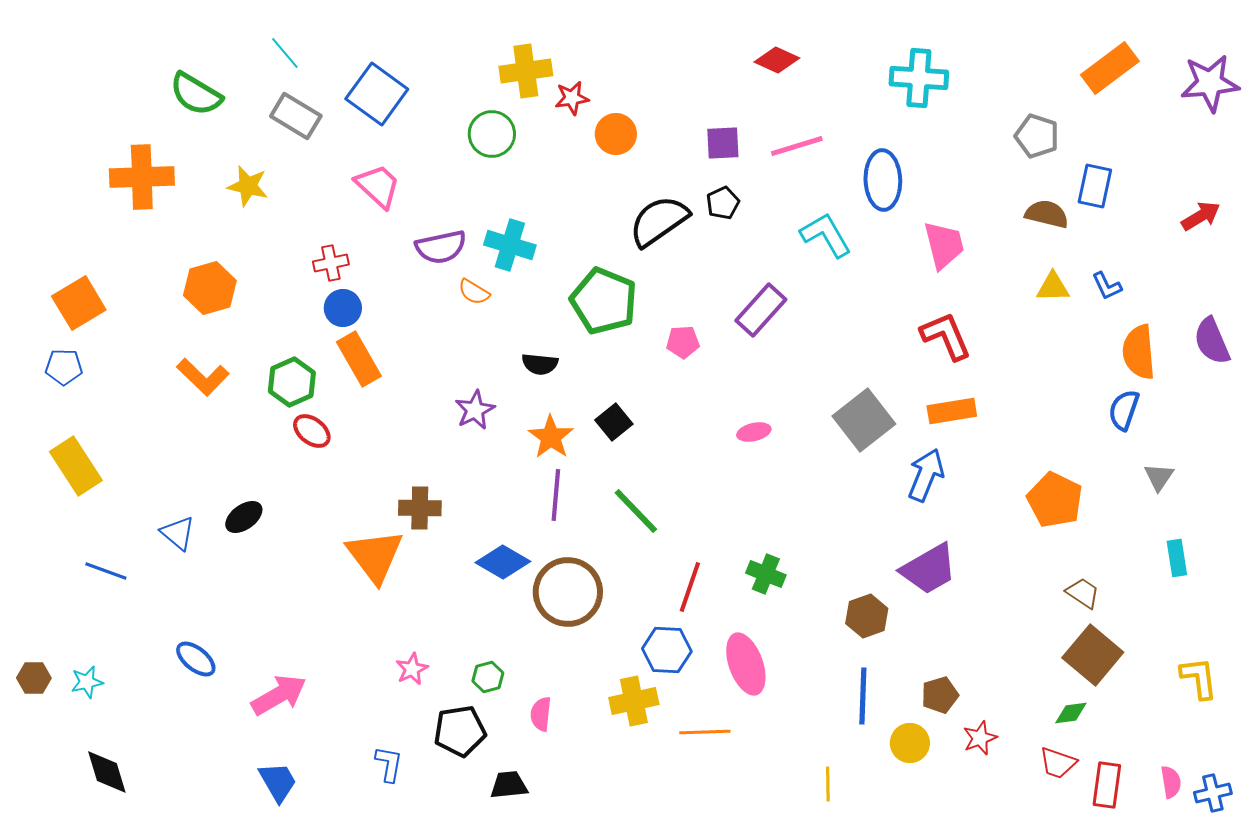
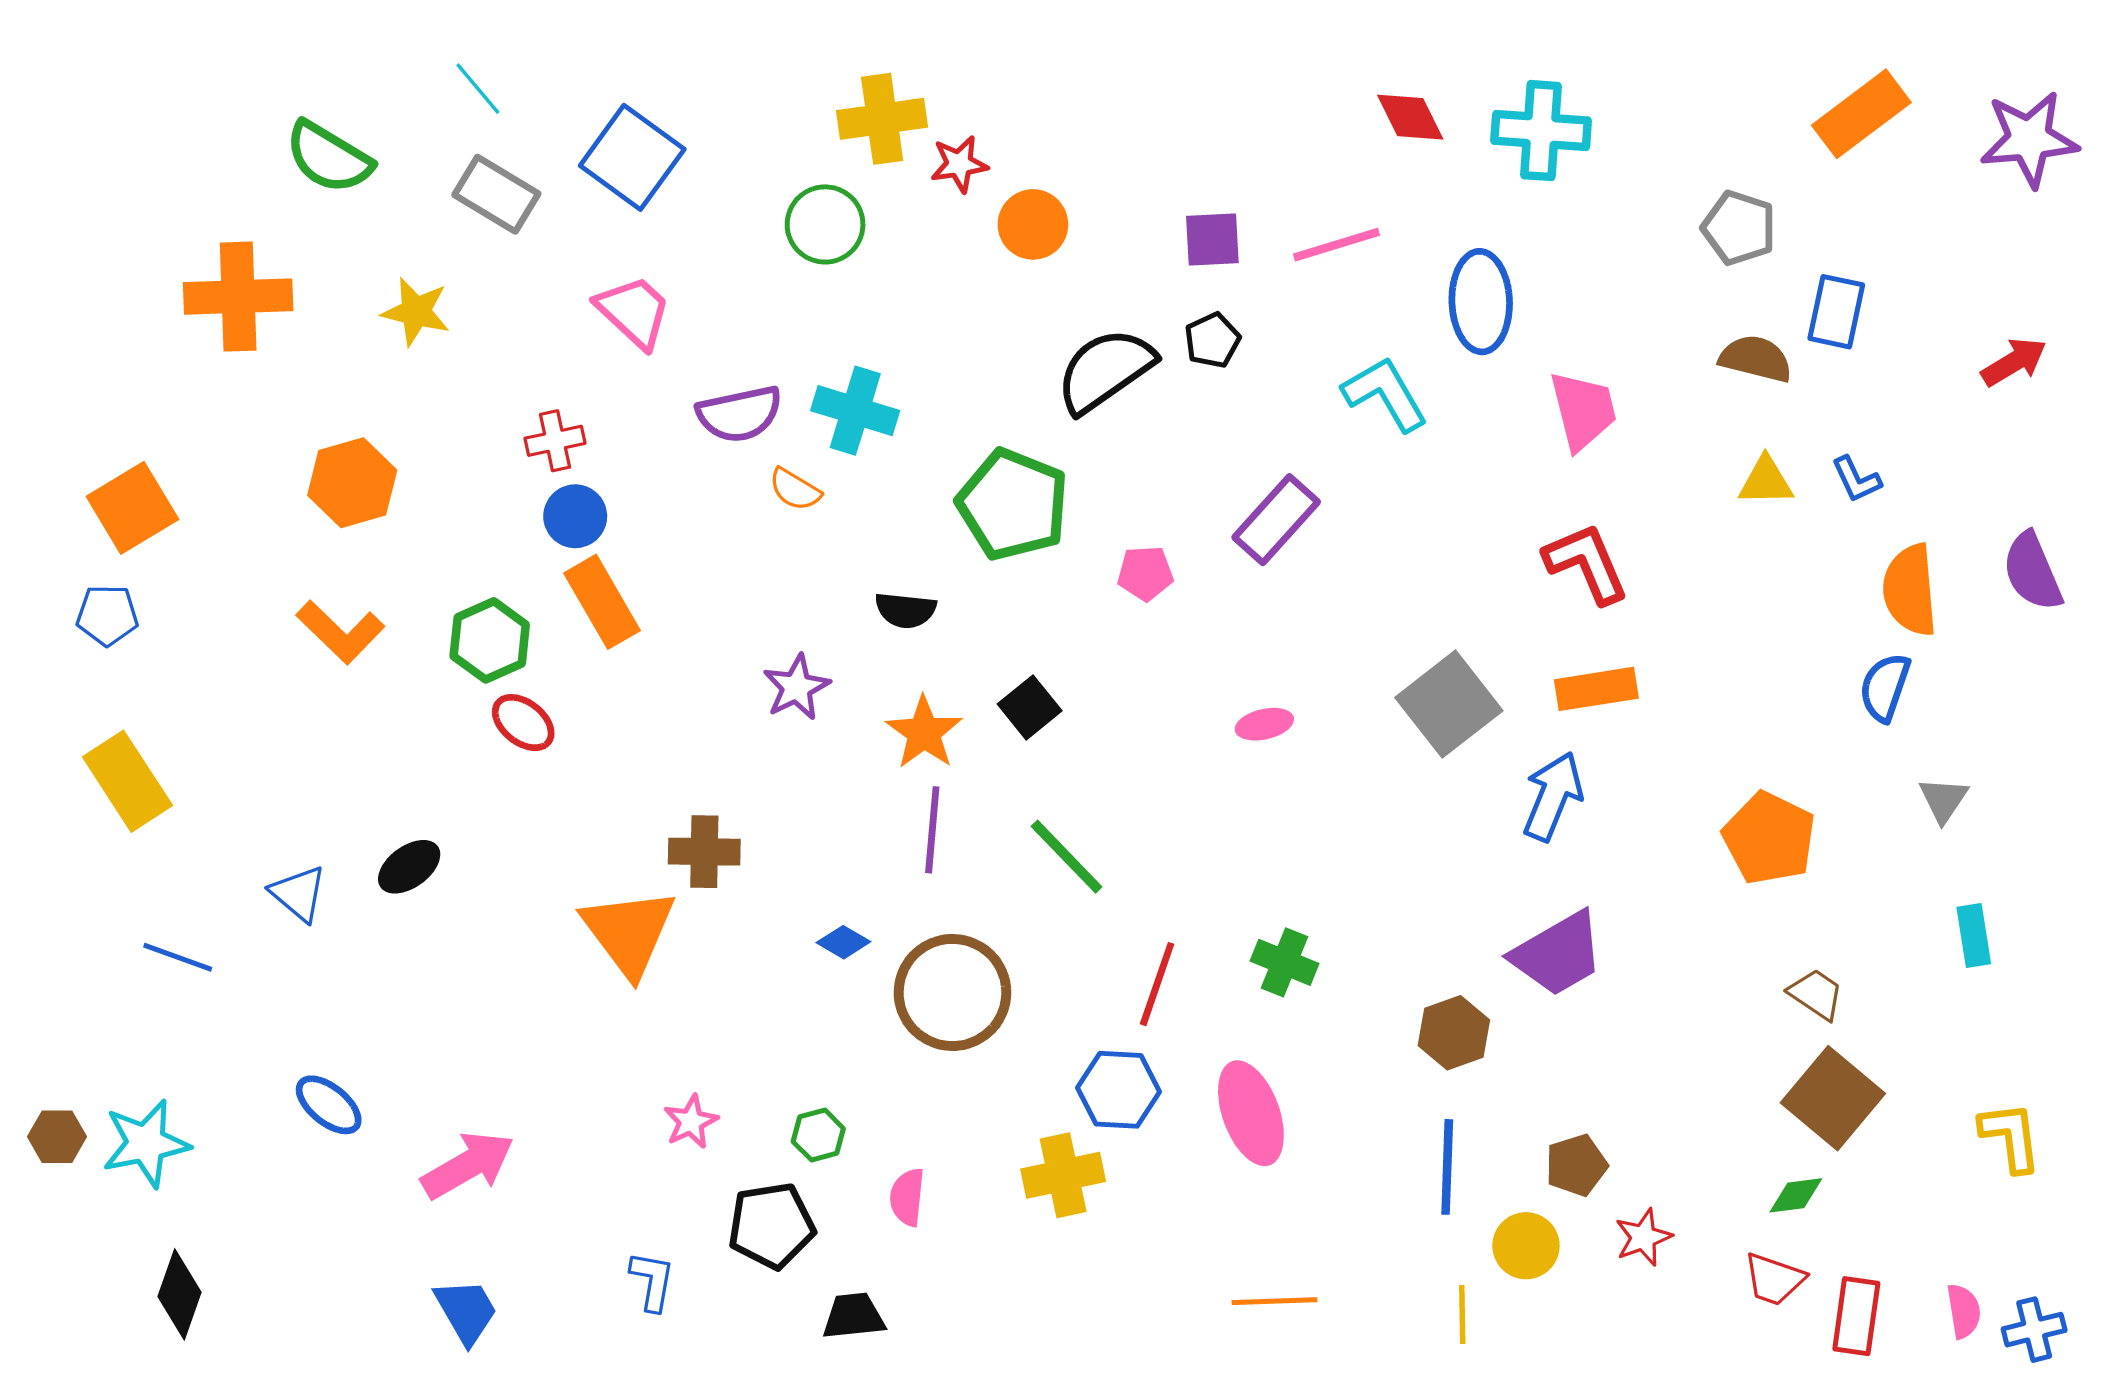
red diamond: (777, 60) -> (1410, 117), moved, turned 39
blue diamond: (503, 562) -> (843, 942), size x0.6
cyan star: (87, 682) -> (146, 1143), size x1.6
orange line: (705, 732) -> (1274, 1301), moved
black diamond: (107, 772) -> (179, 1294), turned 36
yellow line: (828, 784) -> (1462, 1314), moved

